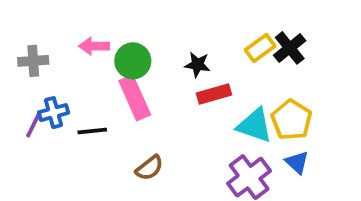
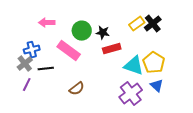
gray cross: (33, 61) -> (25, 64), moved, turned -35
green circle: (133, 61) -> (82, 31), moved
pink rectangle: (135, 98) -> (69, 51), turned -30
blue cross: (54, 113) -> (32, 50), moved
purple line: (33, 125) -> (27, 85), moved

